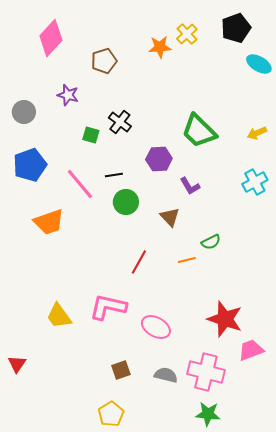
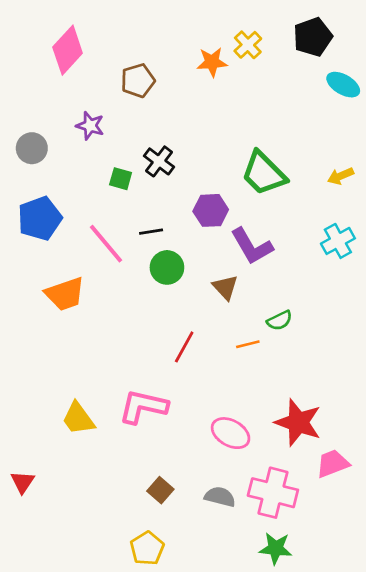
purple L-shape: (190, 186) -> (252, 246), size x1.6
pink ellipse: (156, 327) -> (231, 433), moved
brown square: (121, 370) -> (160, 490), turned -30

